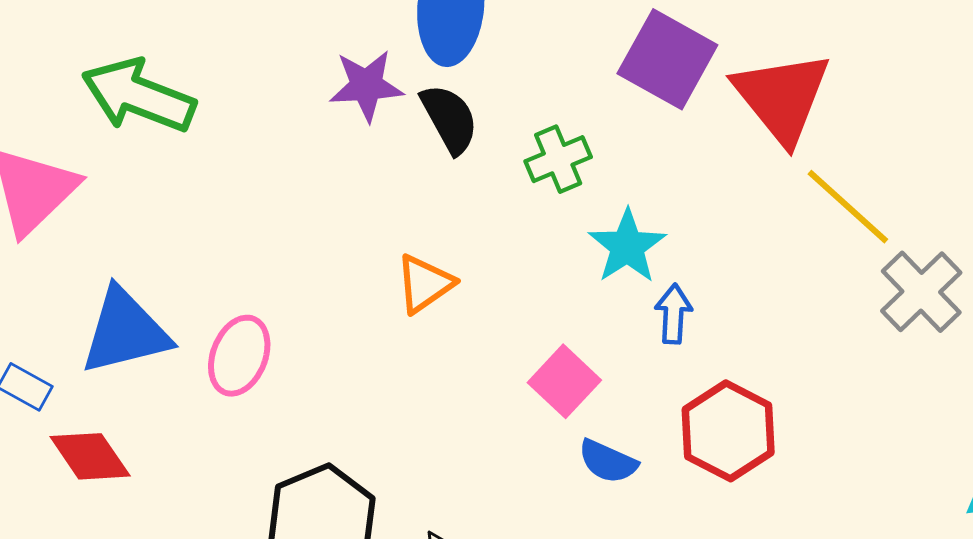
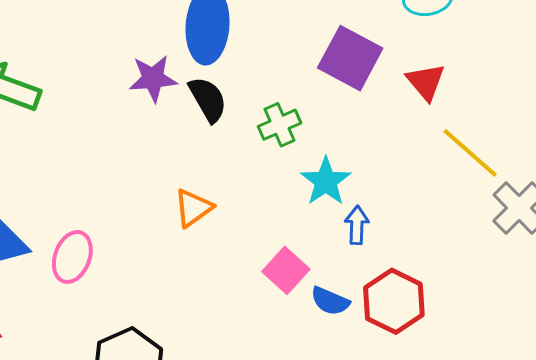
red triangle: (782, 97) -> (426, 82), size x0.6
blue semicircle: (608, 461) -> (330, 301), moved

